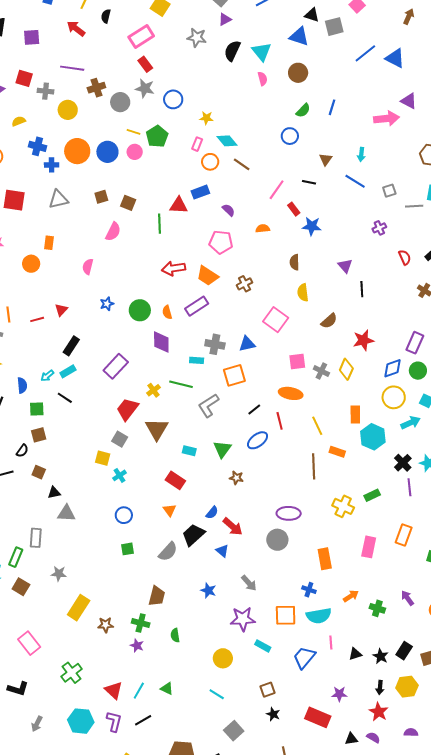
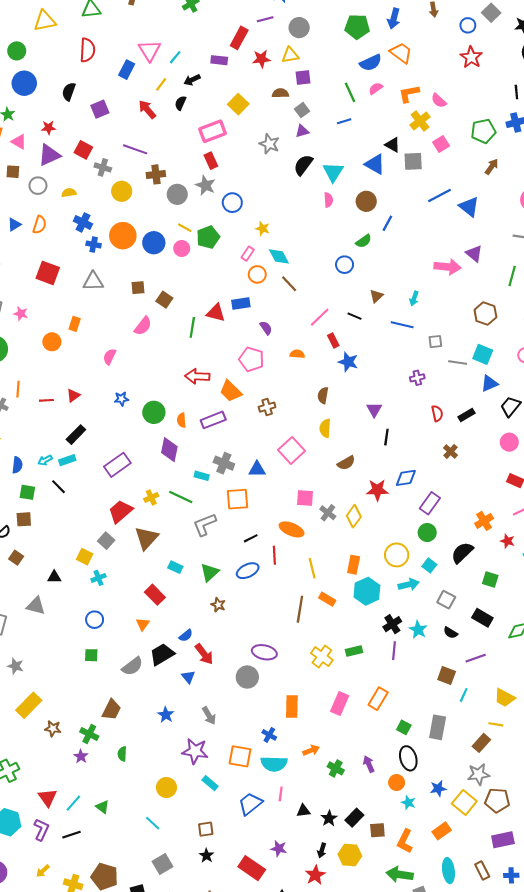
purple square: (32, 37) -> (100, 109), turned -30
blue line: (332, 107) -> (387, 223), moved
blue line: (355, 181) -> (402, 325), turned -30
blue diamond: (393, 368) -> (406, 478), moved
black triangle: (54, 493) -> (54, 577), moved

